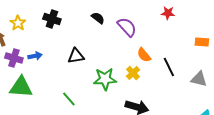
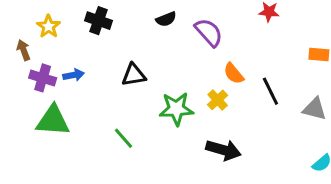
black semicircle: (98, 18) -> (166, 19), turned 120

